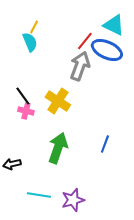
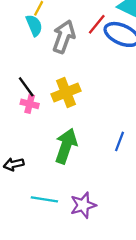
gray arrow: (80, 66) -> (64, 37), moved
yellow cross: (58, 101) -> (66, 93), turned 35

